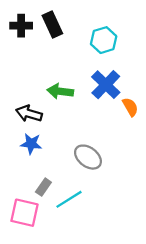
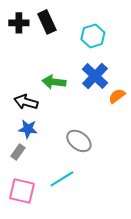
orange semicircle: (130, 107) -> (117, 96), turned -96
gray rectangle: (43, 187) -> (18, 152), moved

